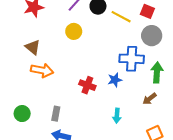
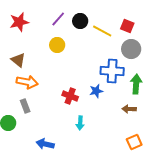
brown arrow: (150, 99) -> (129, 109), turned 40
gray rectangle: (56, 114) -> (25, 106), moved, turned -32
cyan arrow: (117, 116) -> (80, 123), moved

